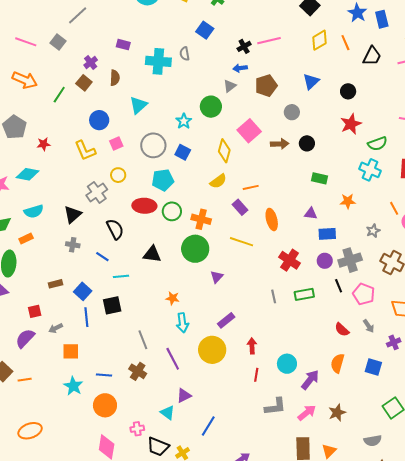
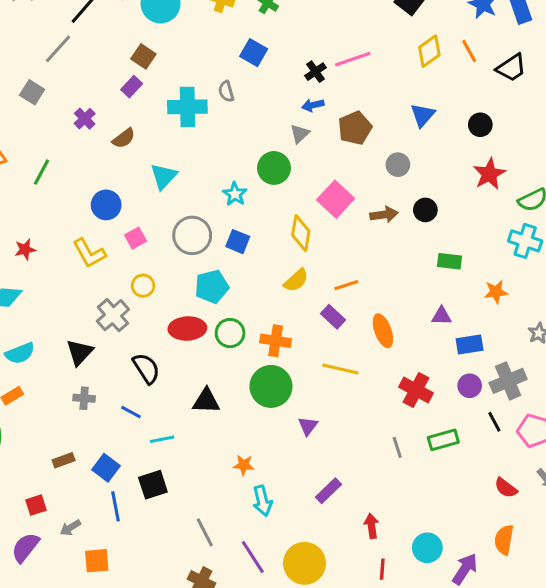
purple rectangle: (123, 45) -> (132, 87), turned -56
black trapezoid: (372, 56) -> (511, 68), turned 35
brown semicircle: (115, 78) -> (124, 138), turned 56
brown square: (84, 83) -> (143, 56), moved
yellow circle: (212, 350) -> (305, 563), moved

